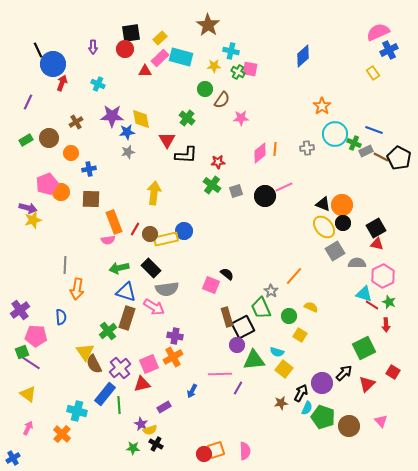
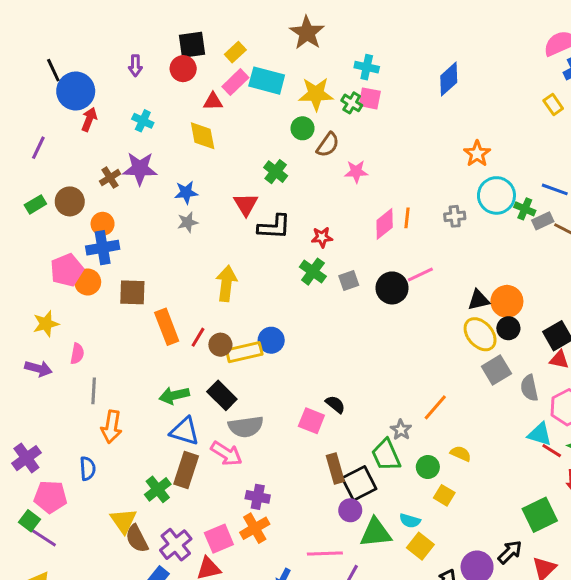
cyan cross: (231, 51) -> (367, 67), moved
yellow star: (214, 66) -> (316, 94), size x1.6
purple star: (112, 116) -> (140, 169), moved
yellow diamond: (141, 119) -> (203, 136), moved
blue cross: (89, 169) -> (103, 248), moved, size x1.5
black triangle: (323, 204) -> (479, 300), turned -35
purple arrow: (28, 208) -> (38, 369), moved
pink semicircle: (108, 240) -> (77, 354), moved, turned -72
gray semicircle: (357, 263) -> (529, 388), turned -102
green square: (22, 352) -> (29, 521), turned -32

